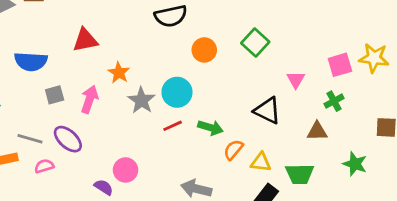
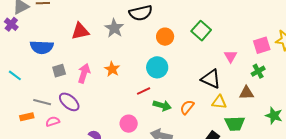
orange star: (119, 73) -> (112, 69), moved
cyan circle: (177, 92) -> (157, 67), moved
gray star: (141, 100) -> (114, 28), moved
green arrow: (210, 128) -> (162, 106), moved
yellow triangle: (261, 162) -> (219, 102), moved
pink circle: (126, 170) -> (129, 124), moved

